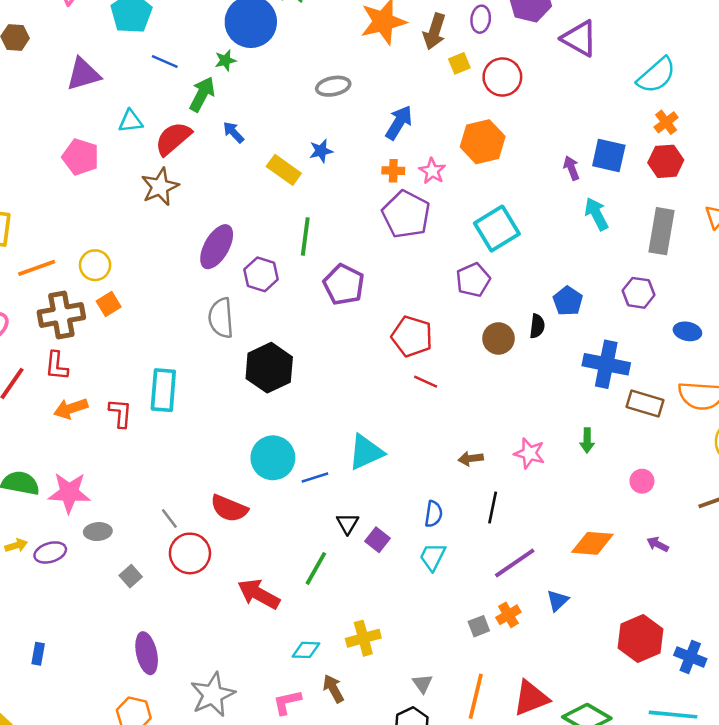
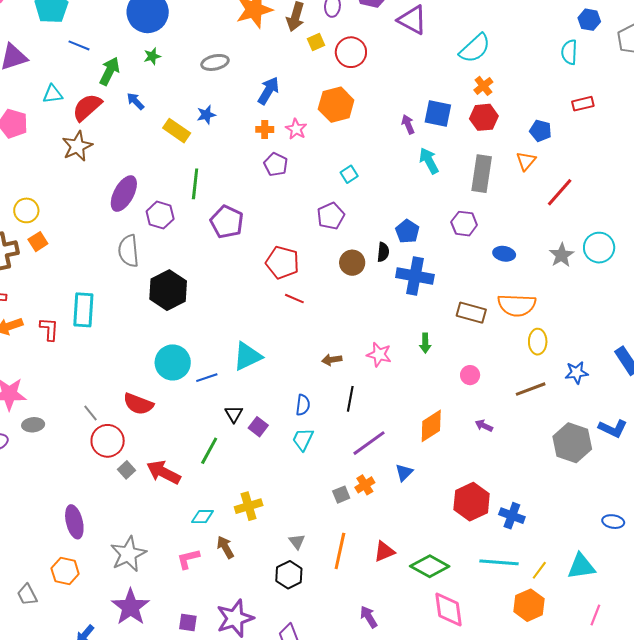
green star: (225, 60) -> (152, 56), moved
purple pentagon: (406, 214) -> (276, 164), size x0.6
cyan square: (497, 229) -> (349, 174), size x0.5
blue cross: (606, 364) -> (415, 276), moved
orange diamond: (592, 543) -> (431, 426), turned -36
gray square: (131, 576) -> (126, 470), moved
red triangle: (531, 698) -> (384, 551), size x0.7

